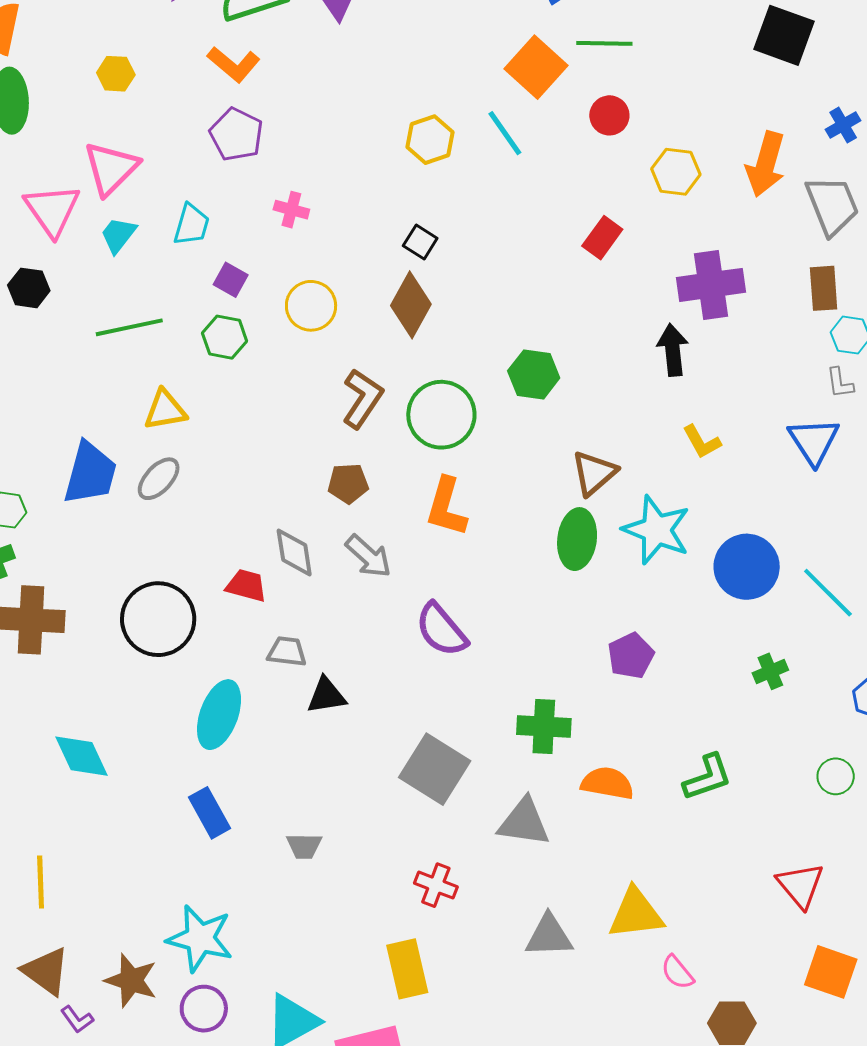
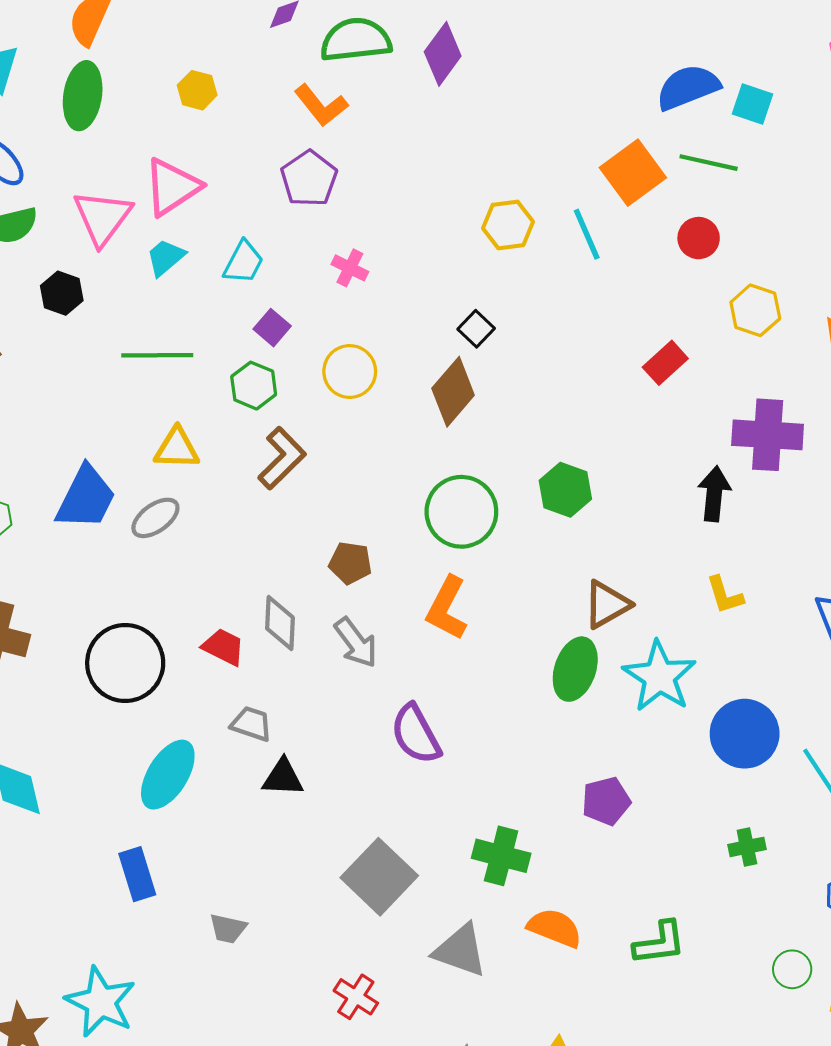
brown L-shape: (362, 399) -> (282, 458), moved

